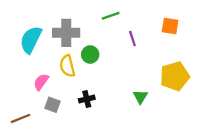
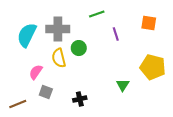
yellow pentagon: (175, 76) -> (153, 67), turned 30
black cross: (87, 99) -> (80, 99), moved

